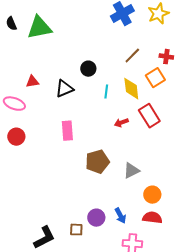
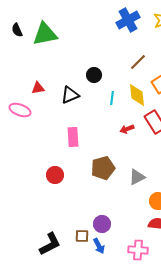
red circle: (16, 137) -> (55, 175), moved
blue arrow: (120, 216) -> (99, 246), moved

